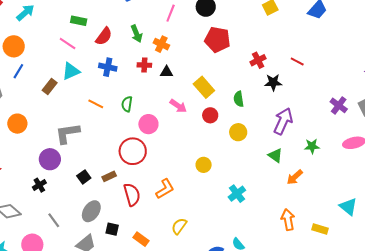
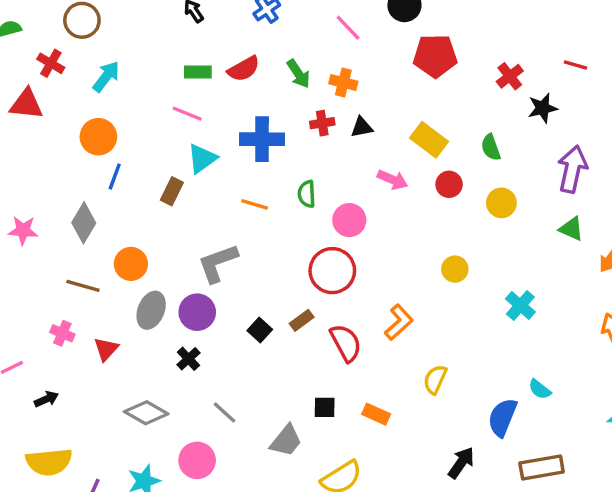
pink line: (171, 13) -> (348, 28), turned -54
red semicircle: (104, 36) -> (244, 69), moved, turned 36
blue cross: (108, 67) -> (262, 139), size x1.4
gray ellipse: (91, 211) -> (151, 310), moved

